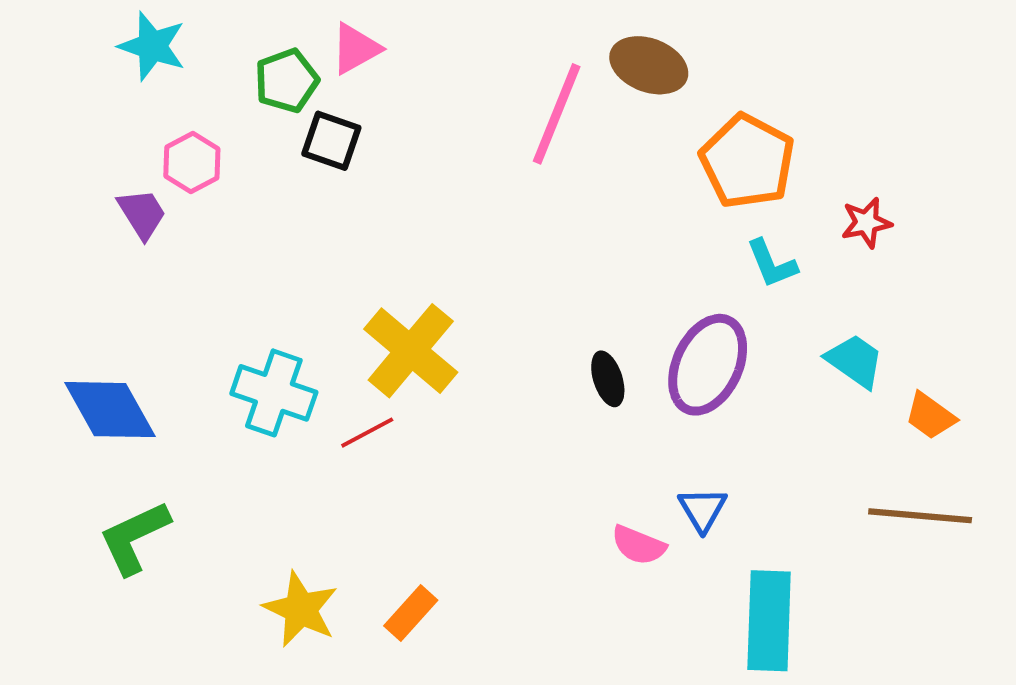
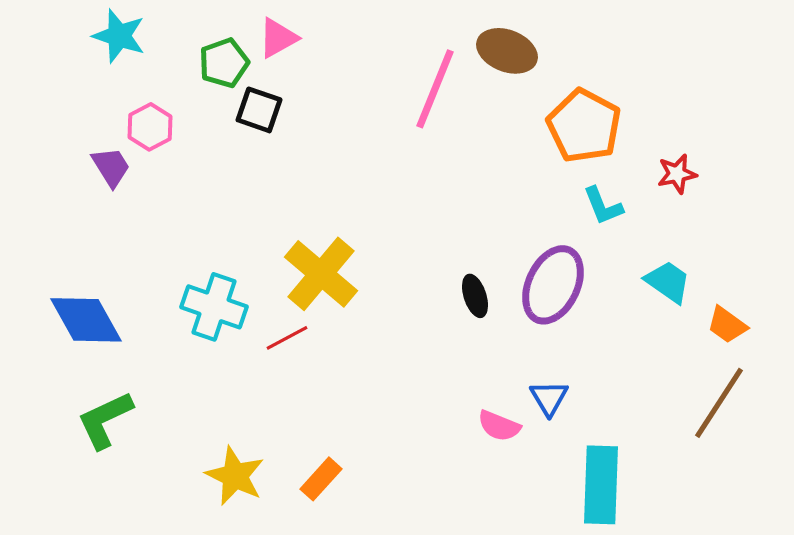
brown line: (920, 516) -> (719, 403), turned -62

